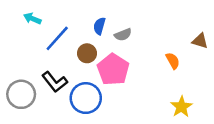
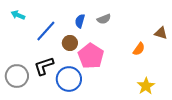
cyan arrow: (32, 19) -> (18, 15), moved
gray semicircle: (123, 35) -> (104, 19), moved
orange semicircle: (173, 61) -> (139, 49), turned 64
black L-shape: (55, 82) -> (44, 66), turned 110

